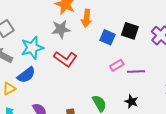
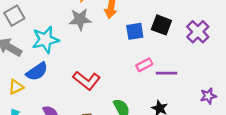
blue square: (108, 37) -> (135, 31), turned -35
red L-shape: (65, 59) -> (87, 80), moved

